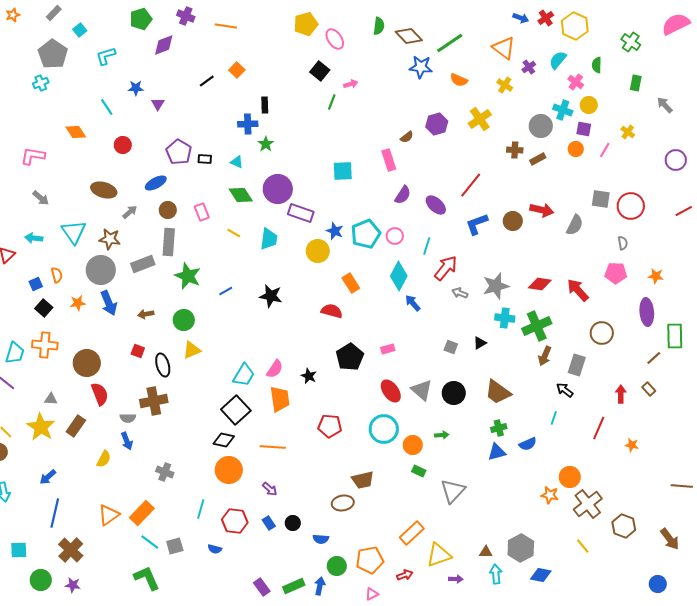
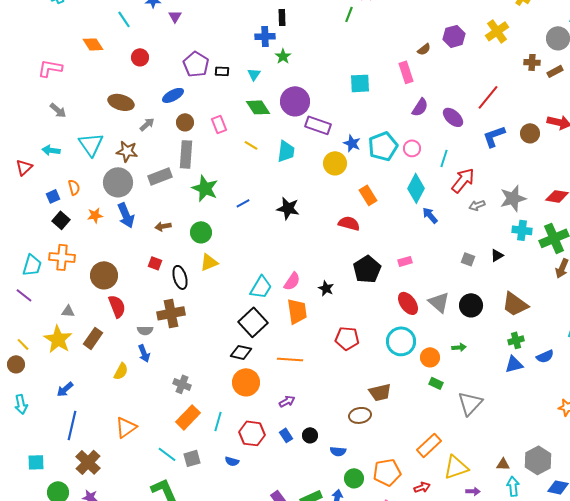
cyan triangle: (237, 162) -> (254, 74), turned 40
gray arrow: (460, 293) -> (477, 205), turned -42
purple arrow: (270, 489) -> (287, 401), turned -70
orange rectangle: (142, 513) -> (188, 417), moved

